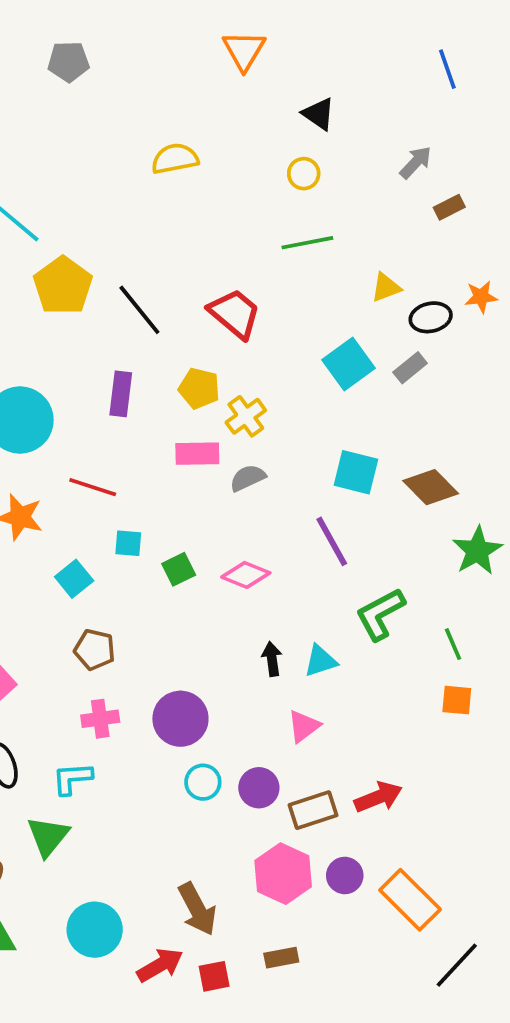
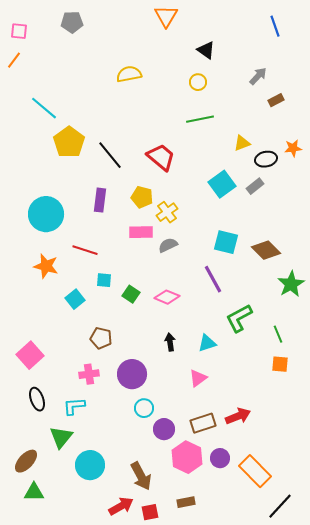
green square: (179, 569) -> (131, 294), turned -30
brown pentagon: (95, 650) -> (101, 338), moved
black arrow: (272, 659) -> (170, 342), moved
purple circle: (259, 788) -> (164, 429), moved
cyan circle: (95, 930) -> (90, 465), moved

